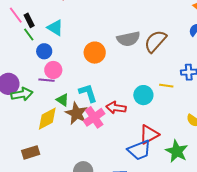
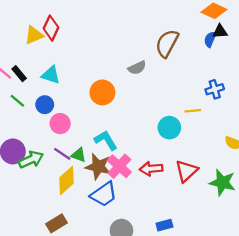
green line: (29, 35) -> (17, 101), moved
gray semicircle: (128, 39) -> (137, 68), size x0.7
brown semicircle: (155, 41) -> (167, 43), moved
purple line: (47, 80) -> (62, 154), moved, turned 42
red arrow: (116, 108) -> (151, 169), moved
blue trapezoid: (139, 150) -> (104, 194), moved

